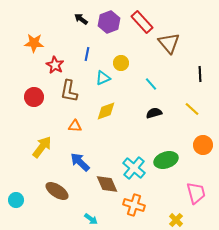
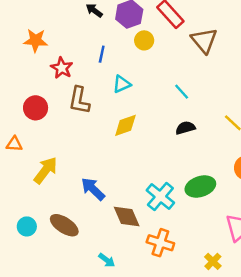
yellow circle: (121, 63) -> (144, 40), moved
orange triangle: (75, 126) -> (14, 144), moved
cyan circle: (16, 200) -> (27, 226), moved

